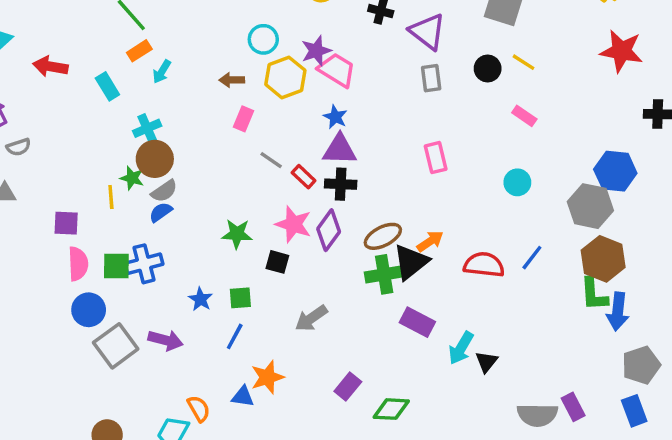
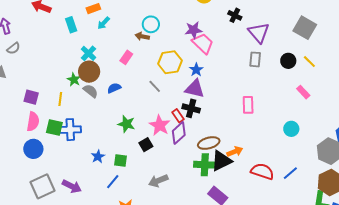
cyan circle: (263, 39) -> (151, 24), moved
yellow hexagon: (285, 77) -> (170, 62), moved
pink rectangle: (244, 119) -> (126, 57), moved
cyan cross: (147, 128) -> (88, 53), turned -35
gray semicircle: (19, 147) -> (13, 48), turned -32
red rectangle: (304, 177) -> (178, 116), moved
gray semicircle: (164, 191) -> (91, 91), turned -119
yellow line: (111, 197) -> (60, 99), moved
blue semicircle: (161, 212) -> (114, 88), moved
black square: (277, 262) -> (146, 145), turned 32
purple arrow: (166, 340) -> (72, 186), moved
gray square: (116, 346) -> (42, 186), moved

